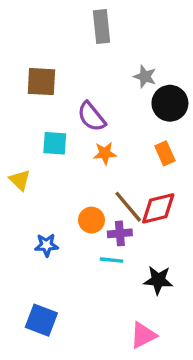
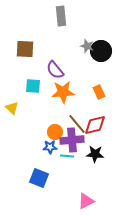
black circle: (170, 103) -> (101, 51), moved
orange star: (105, 153) -> (63, 92), size x1.6
purple cross: (120, 233) -> (72, 140), size x1.6
blue star: (46, 245) -> (50, 147), moved
black star: (158, 280) -> (95, 154), moved
blue square: (41, 320) -> (39, 178), moved

